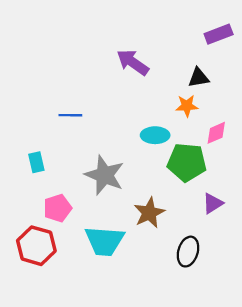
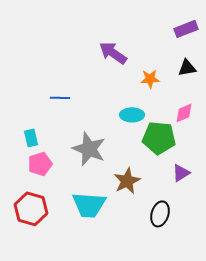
black triangle: (199, 78) -> (187, 68), moved
orange star: (187, 106) -> (150, 79), moved
pink pentagon: (58, 208) -> (40, 164), moved

